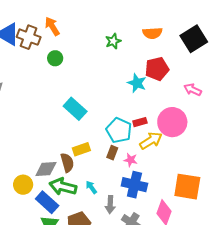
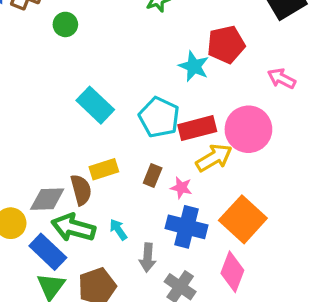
red rectangle: (140, 122) -> (197, 128), size x1.6
cyan pentagon: (119, 130) -> (159, 117), moved
orange square: (187, 187) -> (243, 219), moved, turned 32

